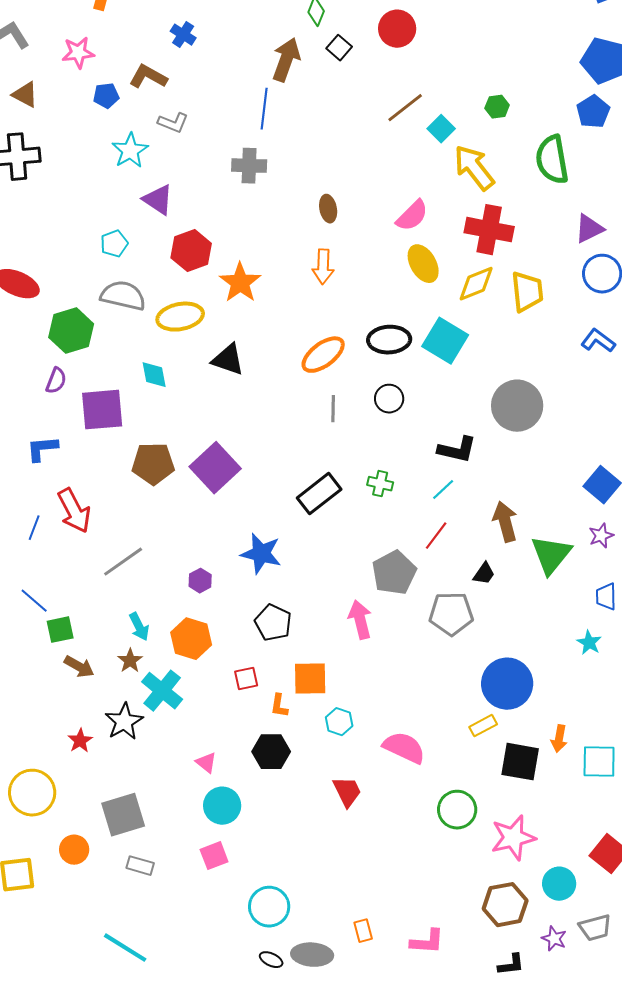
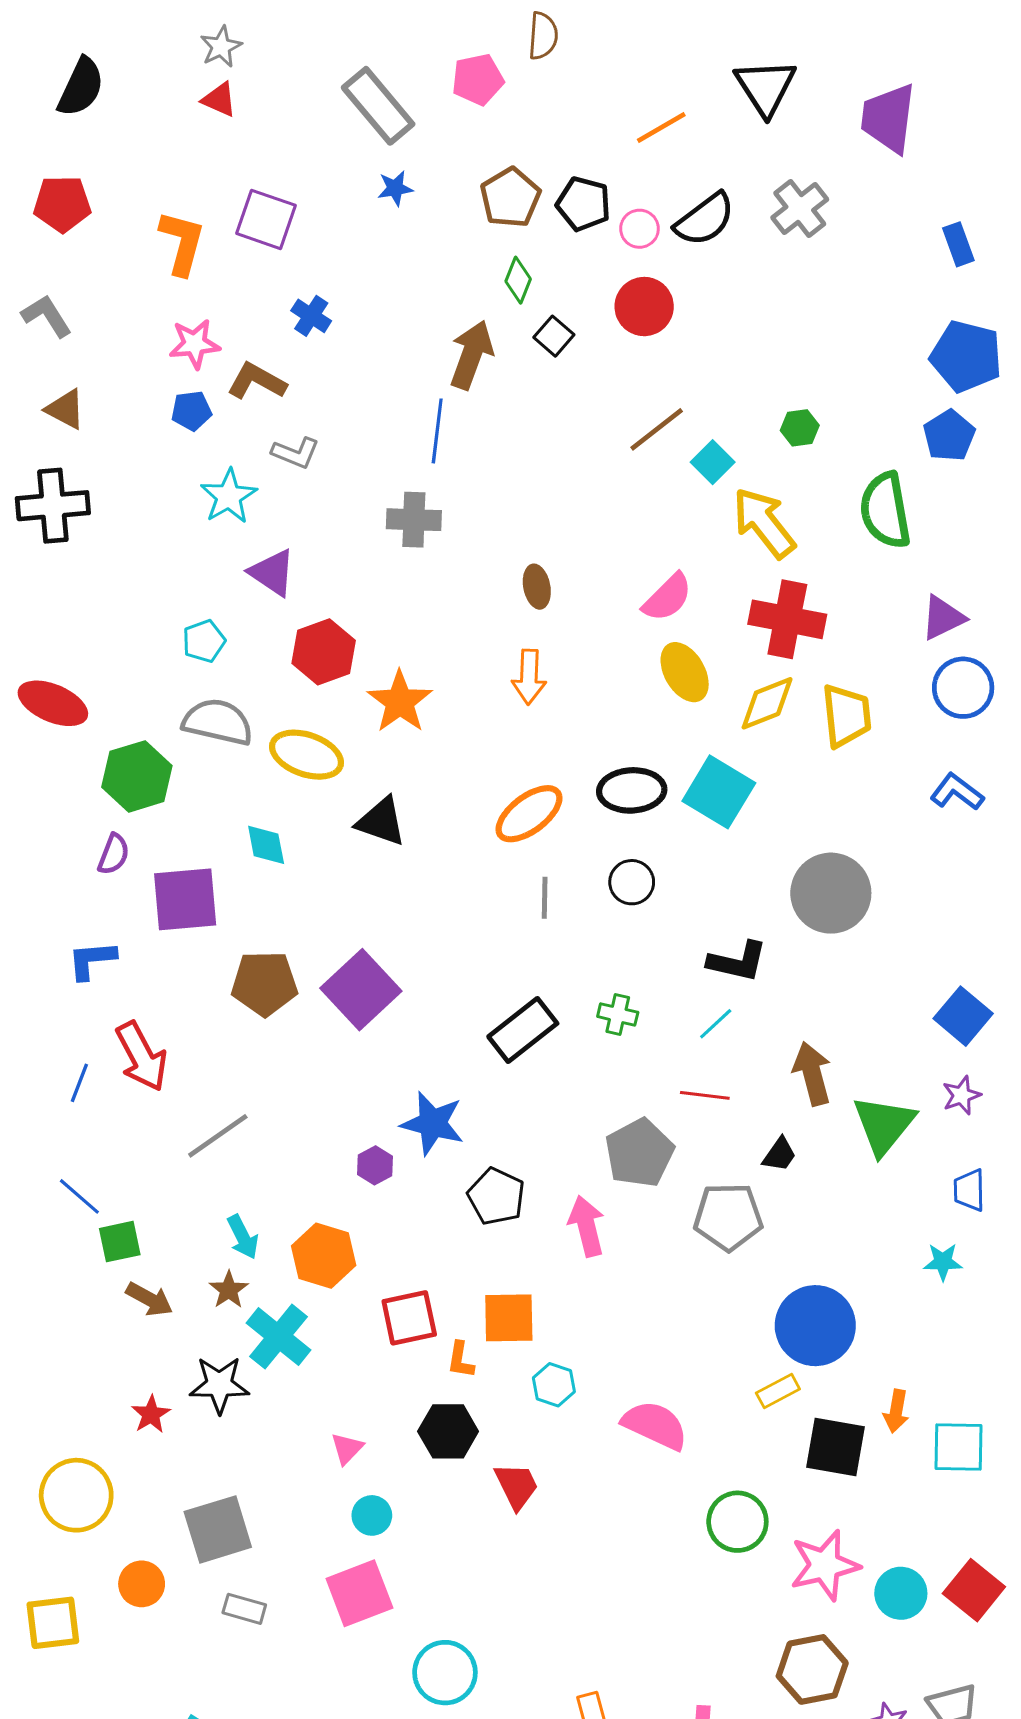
pink star: (78, 53) -> (194, 344), moved
yellow ellipse: (180, 317) -> (307, 755), turned 30
red line: (436, 536) -> (705, 1095), turned 60
purple hexagon: (200, 581) -> (375, 1165), moved
black pentagon: (273, 623) -> (496, 1196), moved
cyan star: (589, 643) -> (943, 1262), turned -30
red square: (246, 679) -> (409, 1318), size x1.5
black star: (124, 722) -> (219, 1385), turned 30
pink triangle: (206, 763) -> (347, 1449), turned 35
red trapezoid: (347, 792) -> (517, 1486), moved
cyan circle: (222, 806) -> (372, 1515), size x0.7
pink square: (214, 856) -> (359, 1593), size x1.5
cyan circle: (559, 884) -> (901, 1593), moved

